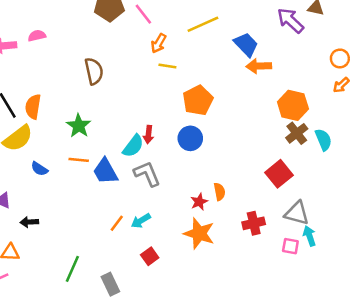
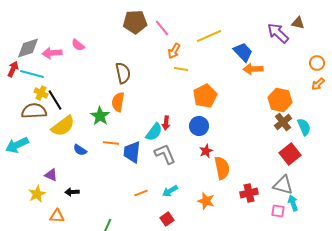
pink semicircle: (37, 36) -> (78, 45), turned -128
orange semicircle: (33, 107) -> (118, 102), moved
green star: (79, 126) -> (100, 116), moved
blue trapezoid: (105, 171) -> (132, 152), turned 35
red square: (279, 174) -> (290, 154), moved
orange semicircle: (219, 192) -> (222, 168), size x1.6
red star: (199, 202) -> (206, 151), moved
cyan arrow: (141, 221) -> (170, 191), moved
orange line: (117, 223) -> (141, 193), turned 32
orange star: (199, 233) -> (206, 201), size x0.7

